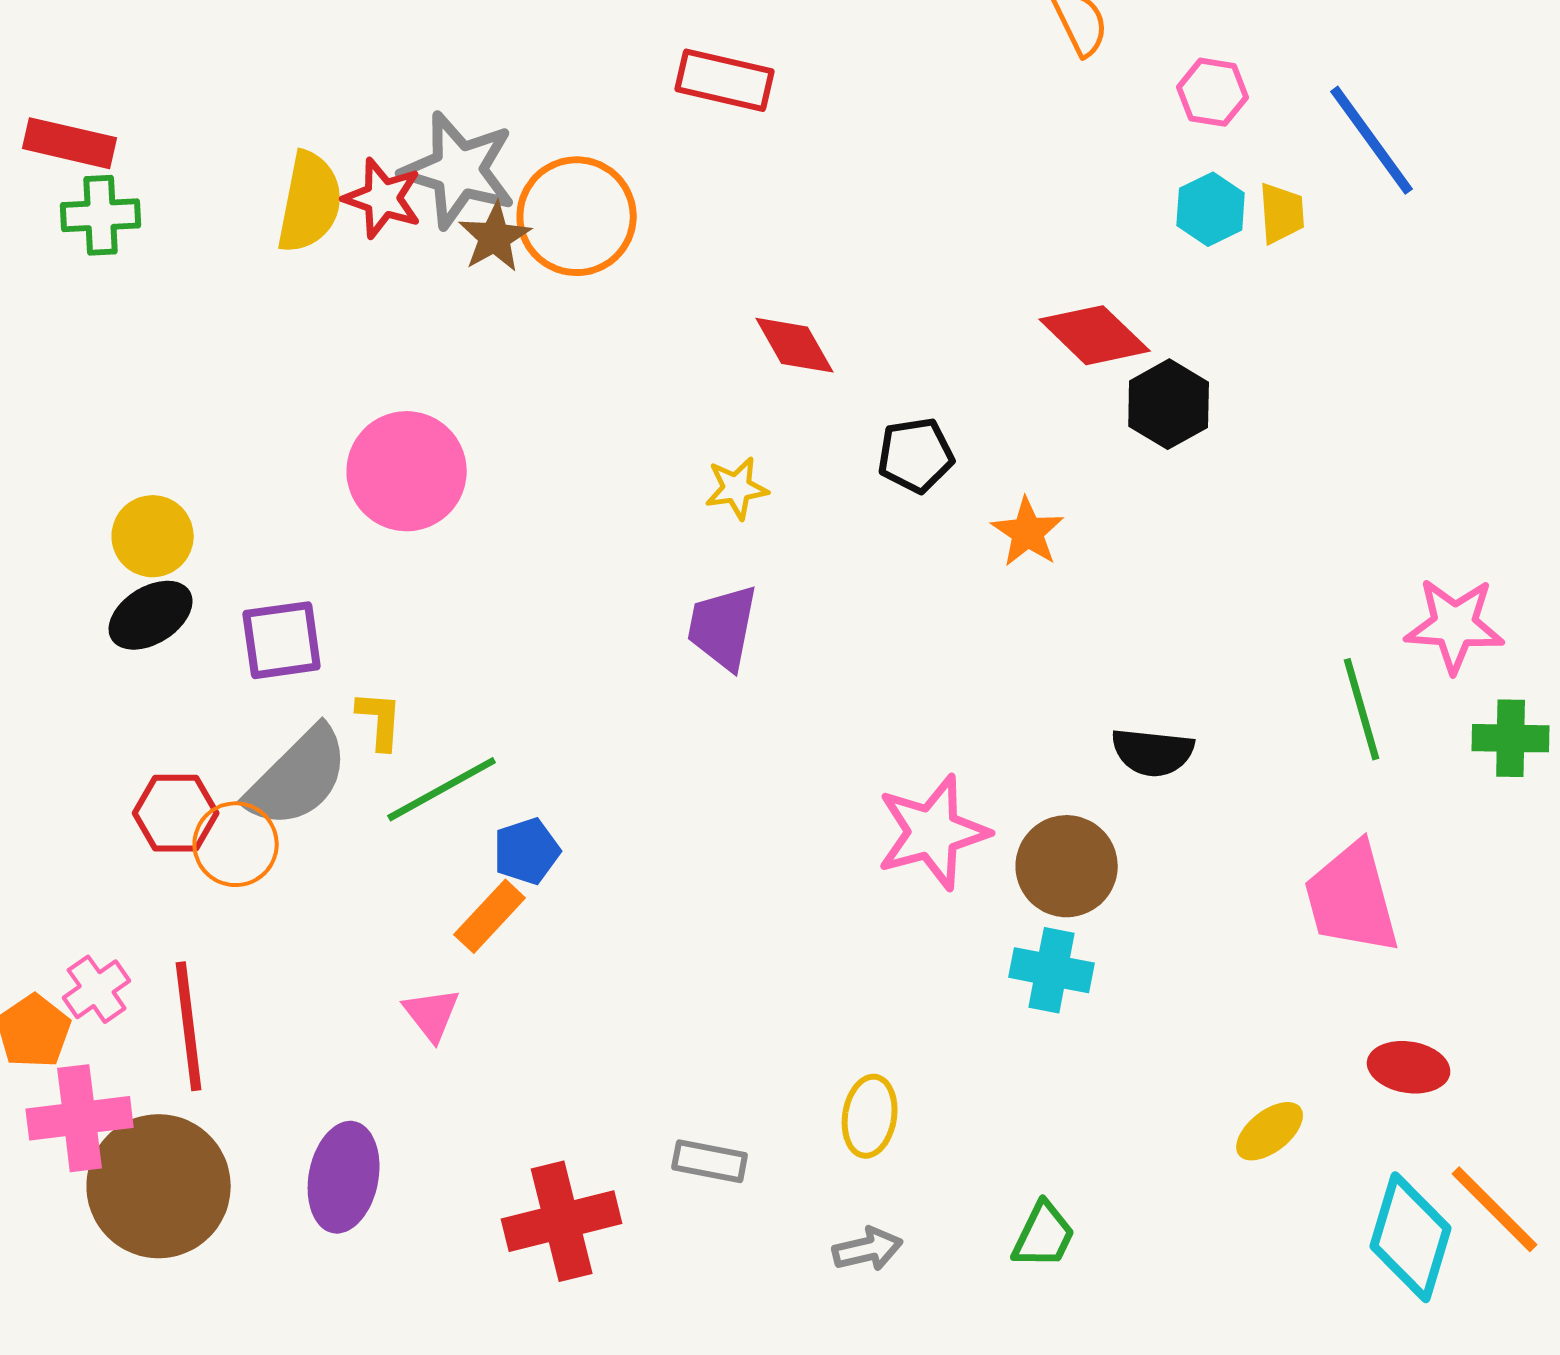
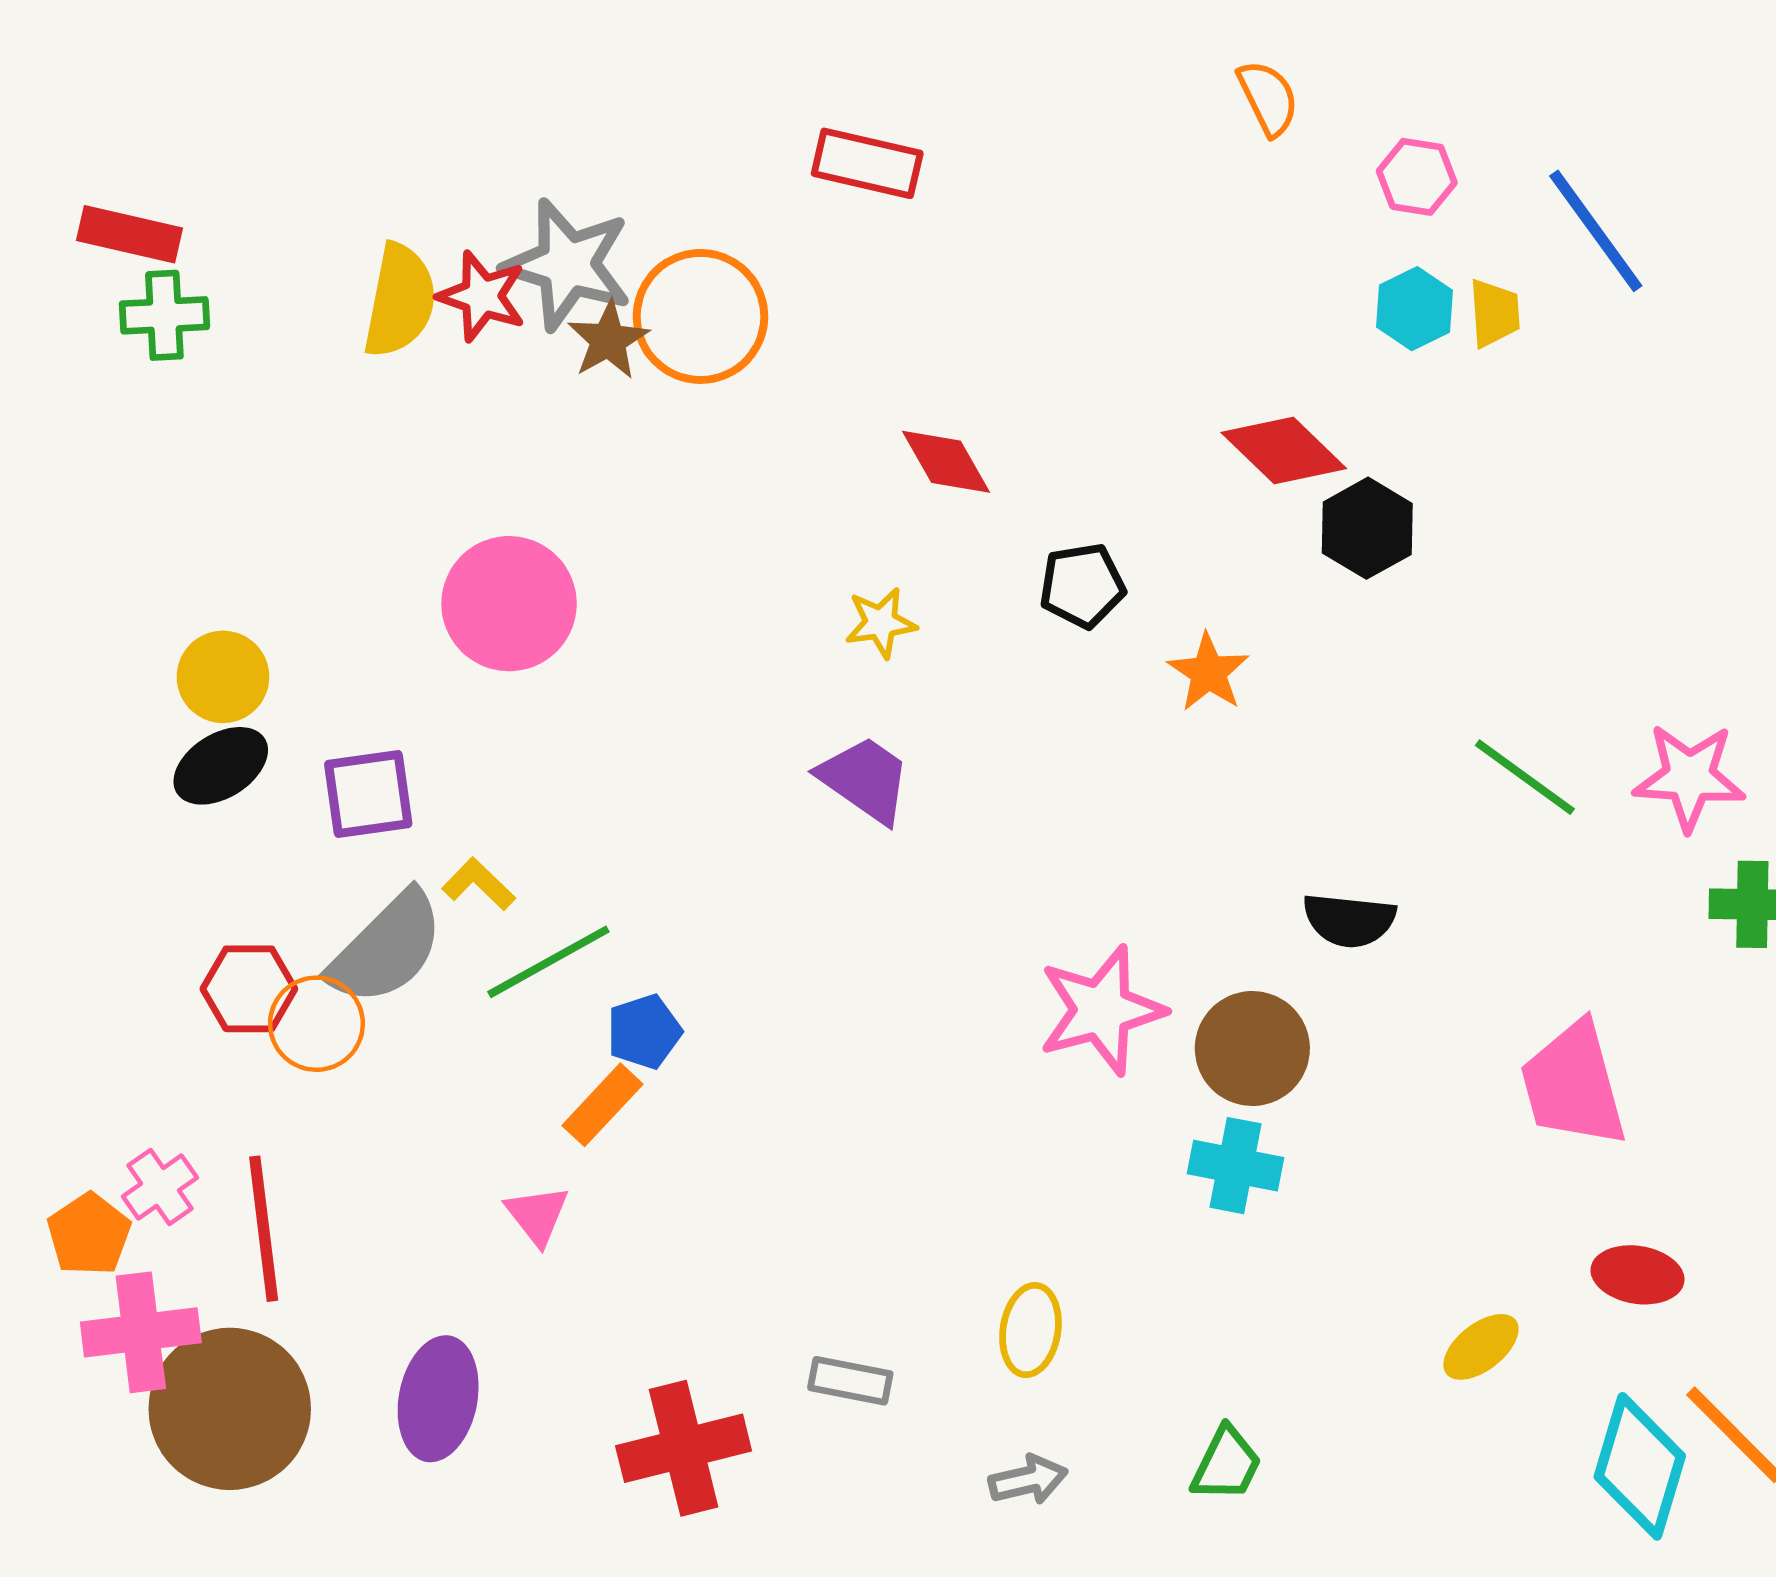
purple trapezoid: (723, 627) -> (865, 779), turned 114
green line: (1362, 709) -> (1525, 777), moved, turned -38
yellow L-shape: (380, 720) -> (479, 884), turned -50

